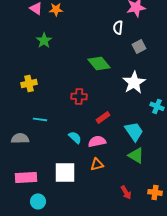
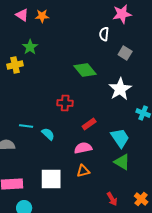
gray square: (139, 46) -> (125, 53), turned -32
yellow cross: (29, 83) -> (15, 65), moved
cyan semicircle: (75, 137) -> (48, 134), moved
orange cross: (155, 192) -> (141, 199), turned 32

